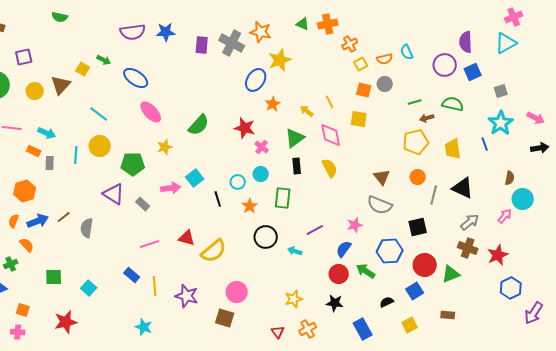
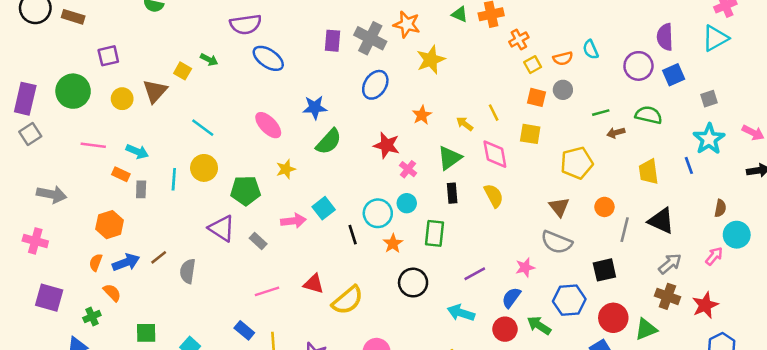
blue star: (166, 32) -> (315, 107), moved
blue ellipse: (136, 78) -> (268, 58), moved
blue ellipse: (256, 80) -> (375, 85), moved
yellow pentagon: (416, 142) -> (577, 163), moved
cyan circle: (238, 182) -> (378, 213), size x1.5
cyan arrow: (295, 251) -> (461, 313), moved, size x1.5

